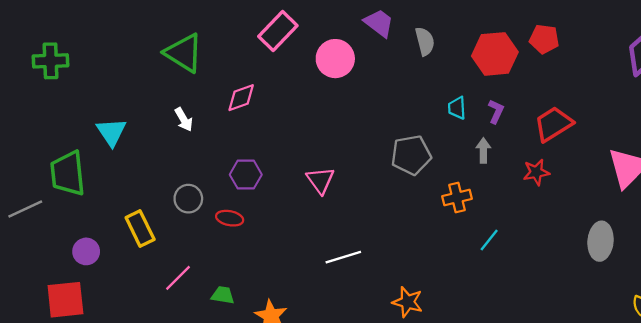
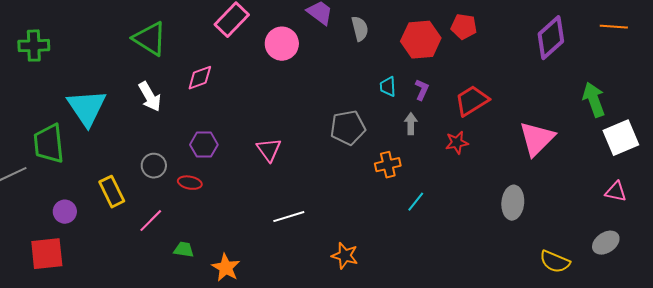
white arrow: (184, 119) -> (150, 97), size x1.4
cyan triangle: (111, 132) -> (87, 108), size x1.5
pink line: (178, 278) -> (151, 221), moved

